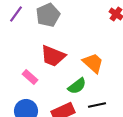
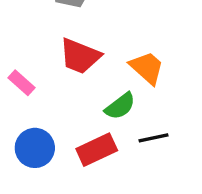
pink rectangle: (30, 77) -> (21, 83), moved

